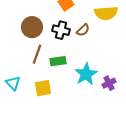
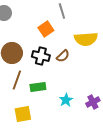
cyan star: (86, 74) -> (66, 100), size x0.6
purple cross: (109, 83) -> (93, 102), moved

